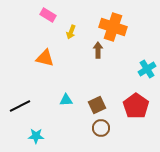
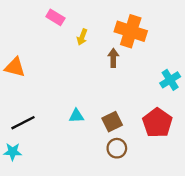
orange triangle: (45, 58) -> (15, 67), moved
cyan star: (36, 136) -> (13, 152), moved

